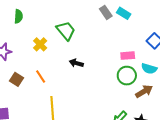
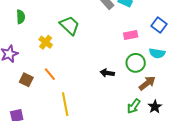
pink rectangle: (128, 56) -> (131, 35), moved
black arrow: (76, 63) -> (107, 73), moved
brown arrow: (144, 91) -> (147, 83), moved

